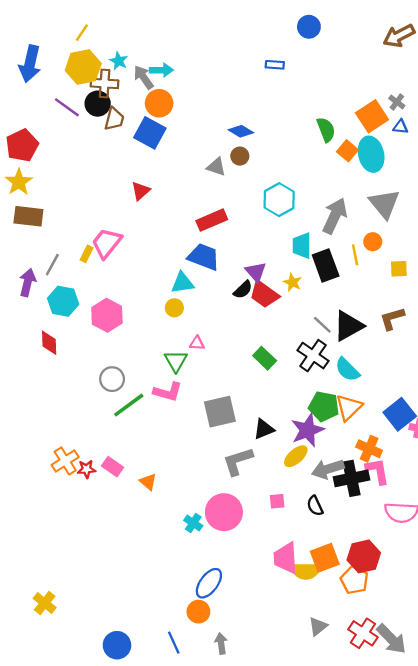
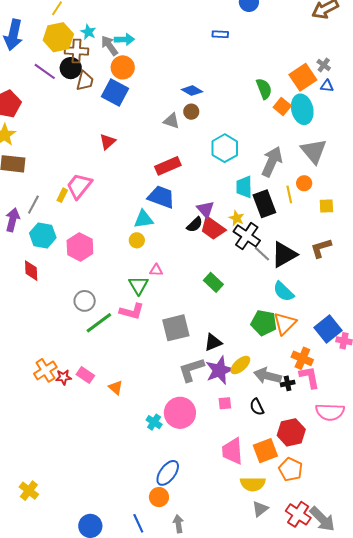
black cross: (313, 356) -> (247, 236), moved
purple star: (307, 430) -> (219, 370), moved
gray arrow: (328, 469) -> (267, 376), turned 32
black cross: (351, 478) -> (288, 383), size x0.5
red hexagon: (364, 556) -> (291, 432), moved
yellow semicircle: (306, 571) -> (253, 484), moved

